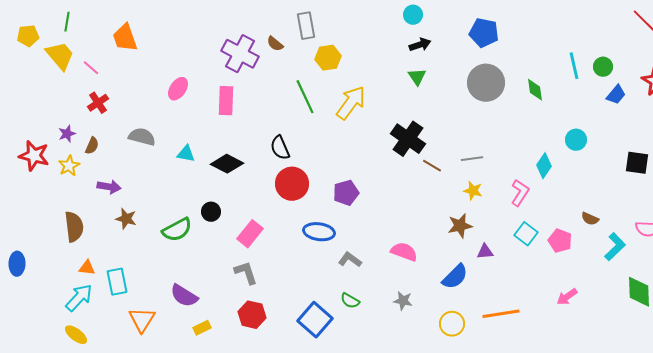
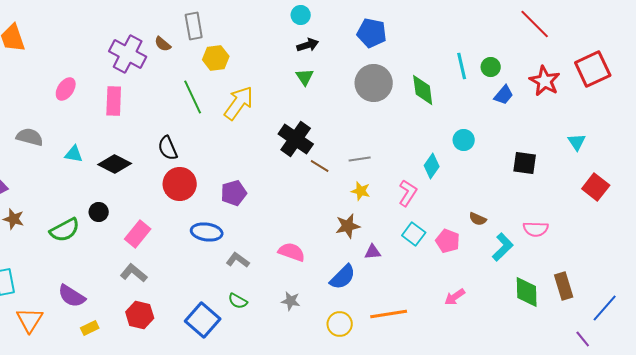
green diamond: (535, 90) -> (423, 90), size x1.4
gray L-shape: (246, 273) -> (134, 273), turned -32

